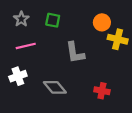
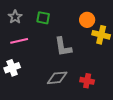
gray diamond: (55, 87) -> (57, 78), moved, turned -55

